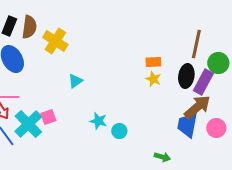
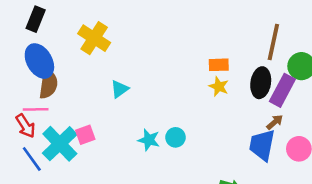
brown semicircle: (29, 27) -> (48, 84), moved
brown arrow: (197, 107) -> (275, 122), size x0.5
cyan circle: (119, 131) -> (176, 137), moved

